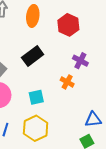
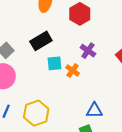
cyan square: (36, 97) -> (54, 63), moved

